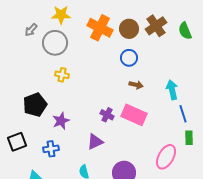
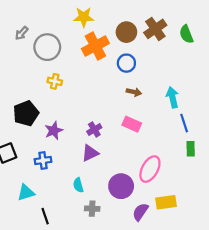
yellow star: (61, 15) -> (84, 17), moved
orange cross: (100, 28) -> (95, 46), moved, turned 35
purple cross: (107, 115) -> (94, 129), moved, turned 32
pink rectangle: (134, 115) -> (132, 124), size x0.7
pink ellipse: (166, 157) -> (150, 169), moved

